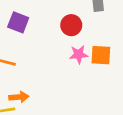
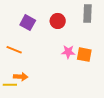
red circle: (71, 25) -> (58, 21), moved

